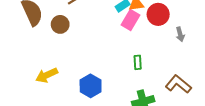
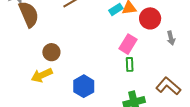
pink rectangle: (130, 20) -> (128, 44), moved
brown circle: (60, 24) -> (51, 52), moved

